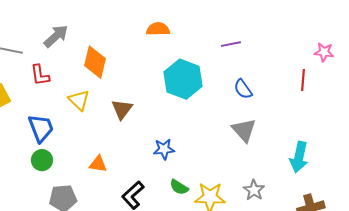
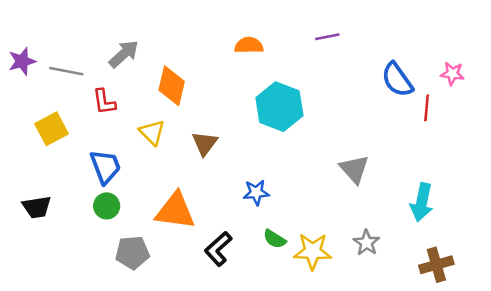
purple line: (231, 44) -> (327, 37), moved
blue semicircle: (243, 89) -> (397, 80), moved, size x1.4
orange triangle: (98, 164) -> (175, 211), size x1.8

